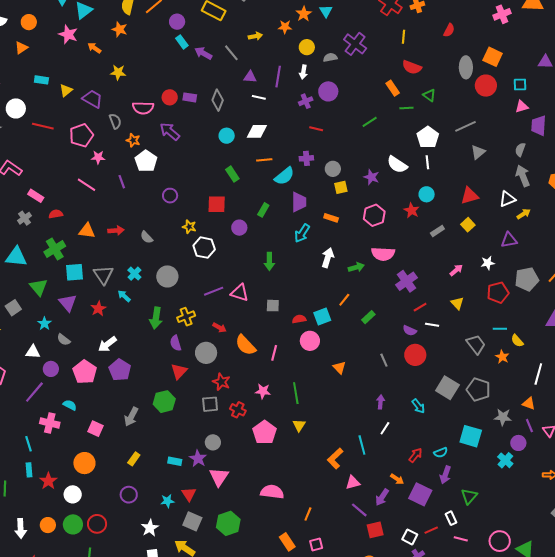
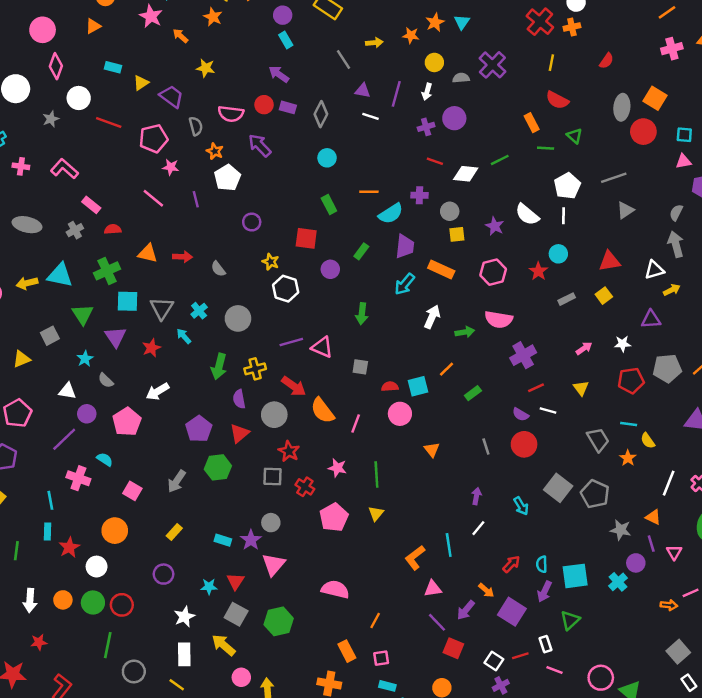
purple arrow: (203, 53) -> (279, 74), moved
white diamond: (257, 131) -> (466, 174), moved
orange rectangle: (331, 218) -> (441, 270), size x1.5
red arrow: (220, 328) -> (294, 386), size x1.5
purple pentagon: (120, 370) -> (199, 429), moved
cyan square: (471, 436) -> (575, 576), moved, turned -30
cyan semicircle: (441, 453) -> (542, 564), turned 104
red square: (375, 530) -> (453, 648), turned 30

